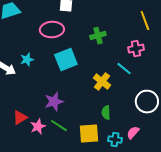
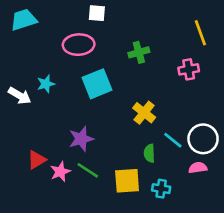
cyan line: (124, 69) -> (173, 140), moved
pink semicircle: (133, 133) -> (198, 168), moved, turned 40

